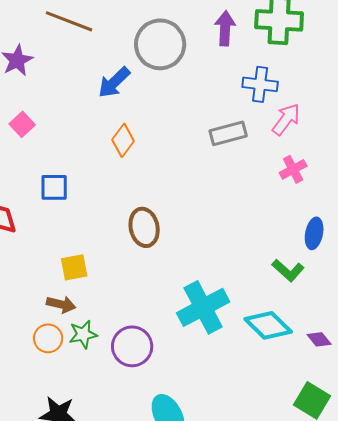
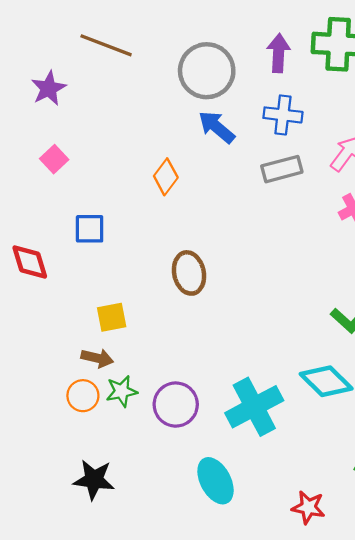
blue arrow: (114, 82) -> (217, 127), moved, turned 84
blue cross: (260, 84) -> (283, 115), moved
cyan cross: (203, 307) -> (254, 407), moved

